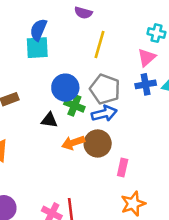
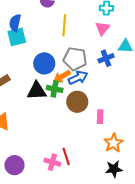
blue cross: (146, 84) -> (106, 58), moved
green cross: (74, 106) -> (55, 89), moved
black triangle: (49, 120) -> (37, 91), size x1.5
orange arrow: (73, 143) -> (62, 77), moved

